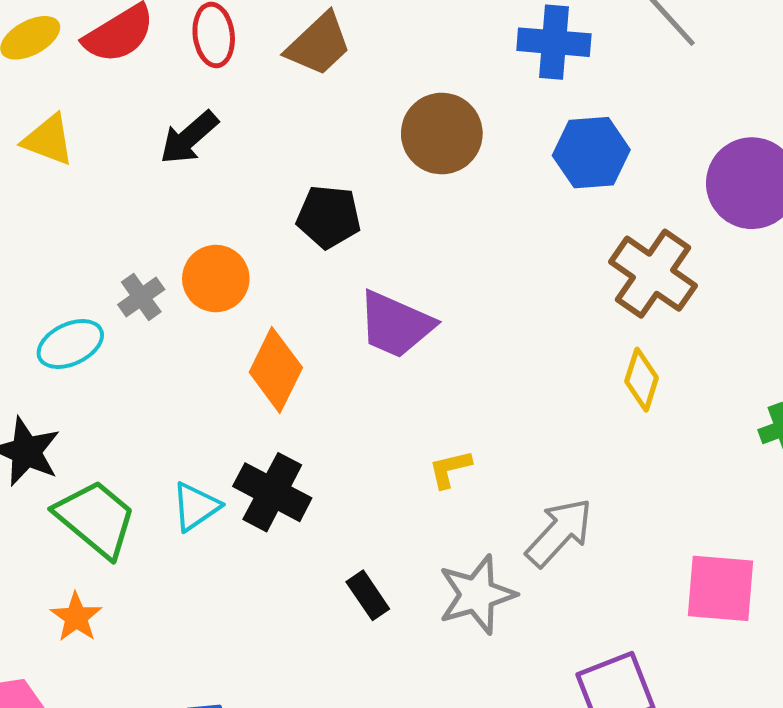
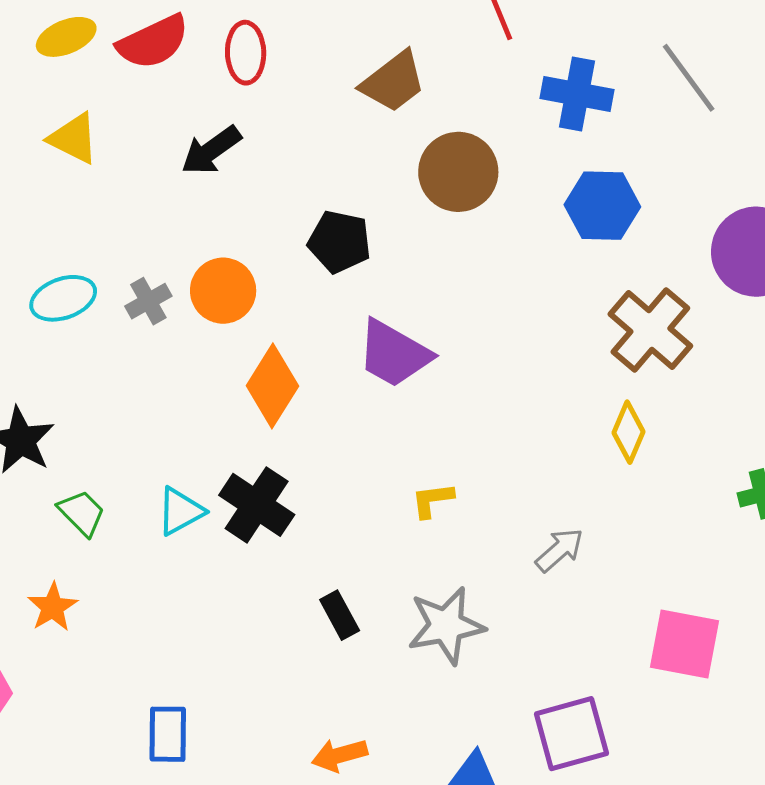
brown trapezoid: (319, 44) -> (393, 82), moved
cyan ellipse: (70, 344) -> (63, 298), moved
green trapezoid: (96, 519) -> (82, 513), size x0.6
gray arrow: (559, 532) -> (559, 550), moved, size x0.7

